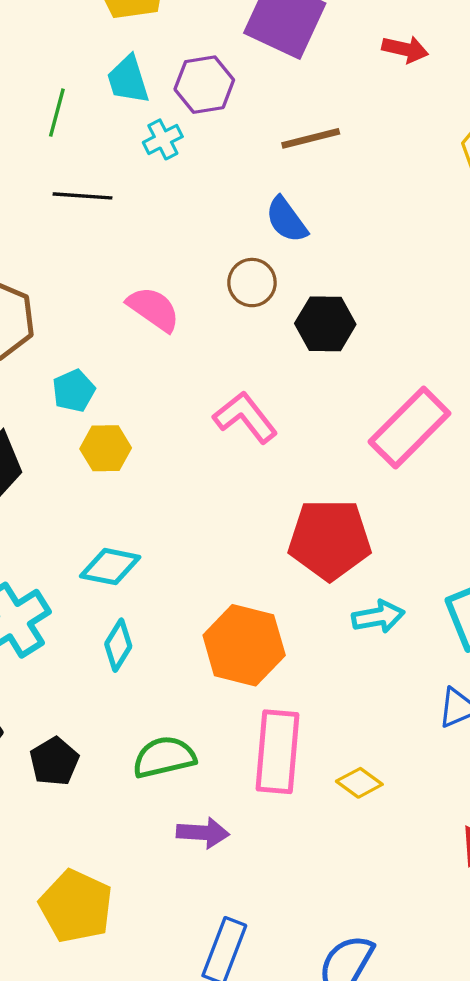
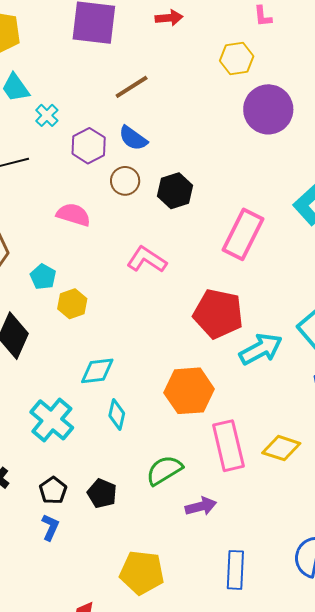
purple hexagon: (204, 85) -> (89, 146), moved
red pentagon: (330, 539) -> (218, 314), turned 30
cyan arrow: (378, 617) -> (261, 349), size x1.4
yellow diamond: (359, 783) -> (281, 448), size x1.4

